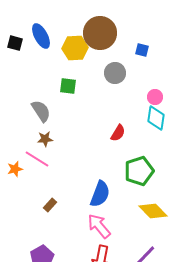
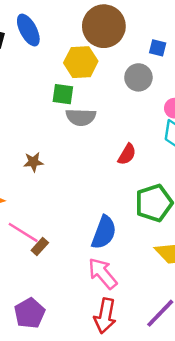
yellow hexagon: (75, 48) -> (81, 62), moved
gray circle: (115, 73) -> (138, 77), moved
gray semicircle: (41, 111) -> (81, 117), moved, turned 125
pink line: (37, 159) -> (23, 232), moved

